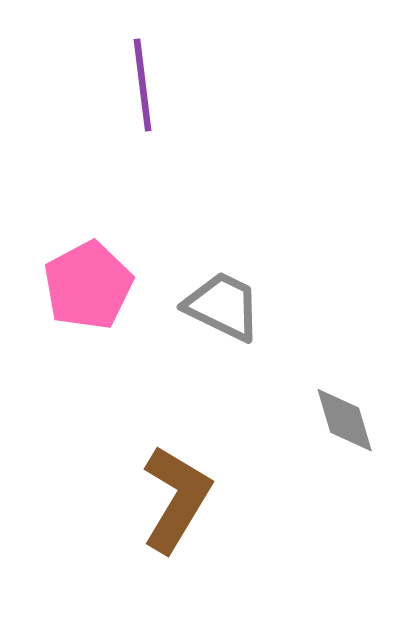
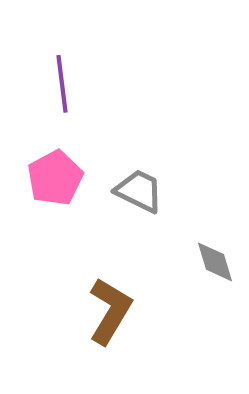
purple line: (143, 85) -> (62, 84), moved

